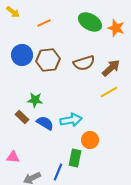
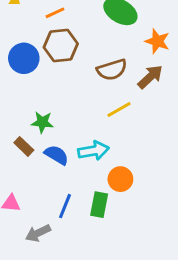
orange star: (116, 28) -> (157, 41), moved
brown hexagon: (48, 60) -> (61, 46), moved
yellow line: (109, 92) -> (119, 109), moved
blue line: (58, 172) -> (65, 206), moved

